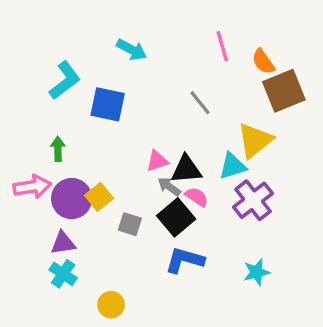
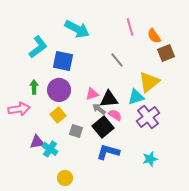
cyan arrow: (132, 50) -> (77, 29), size x1.4
brown square: (284, 91) -> (166, 53), size x0.7
purple circle: (72, 199) -> (59, 90), moved
cyan cross: (63, 274) -> (50, 149), moved

